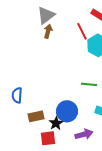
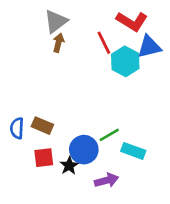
green line: (89, 84) -> (109, 135), moved, turned -35
brown rectangle: (36, 116) -> (42, 126), moved, turned 35
red square: (48, 138) -> (44, 158), moved

